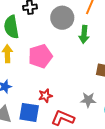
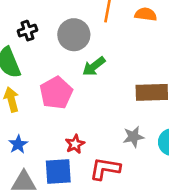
green arrow: (84, 34) -> (94, 66), moved, turned 60

